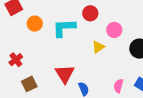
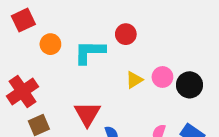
pink circle: (114, 30) -> (162, 77), moved
red cross: (16, 60) -> (23, 91), size x1.6

